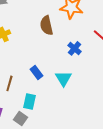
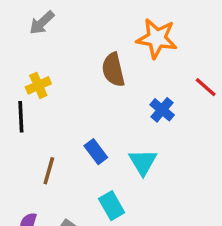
cyan rectangle: (29, 101) -> (112, 206), moved, turned -42

